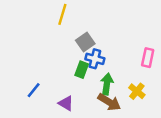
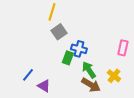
gray square: (85, 42) -> (59, 32), moved
green arrow: (107, 84) -> (89, 70), turned -42
purple triangle: (66, 103) -> (44, 86), moved

